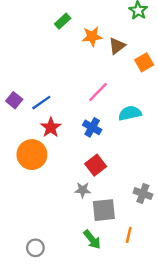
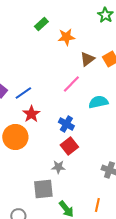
brown triangle: (117, 46) -> (87, 59), moved
blue cross: (92, 127) -> (66, 124), moved
gray square: (104, 210) -> (43, 189), moved

